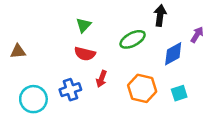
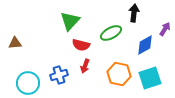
green triangle: (84, 25) -> (70, 21), size x1.5
red semicircle: (85, 54) -> (81, 45), moved
cyan square: (179, 93) -> (150, 78), size x1.6

